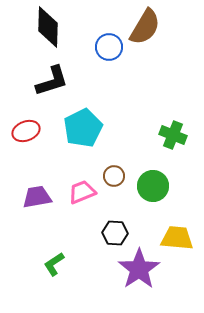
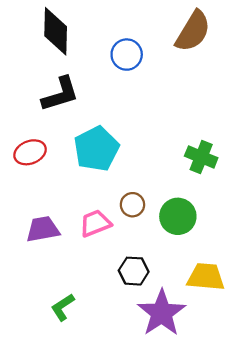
brown semicircle: (145, 27) -> (193, 31), moved

